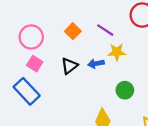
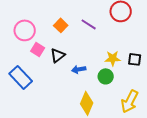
yellow star: (117, 52) -> (113, 58), moved
pink square: (35, 64) -> (38, 49), moved
blue arrow: (96, 64) -> (79, 69), moved

